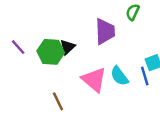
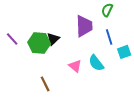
blue line: (145, 76) -> (109, 37), moved
pink triangle: (94, 80) -> (75, 66), size x0.6

